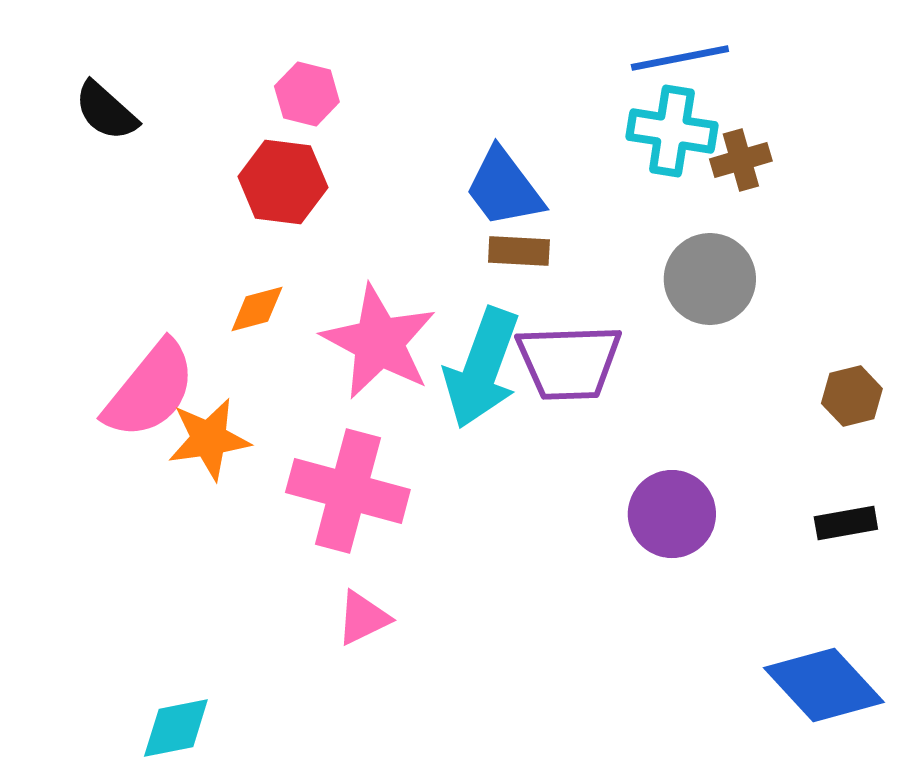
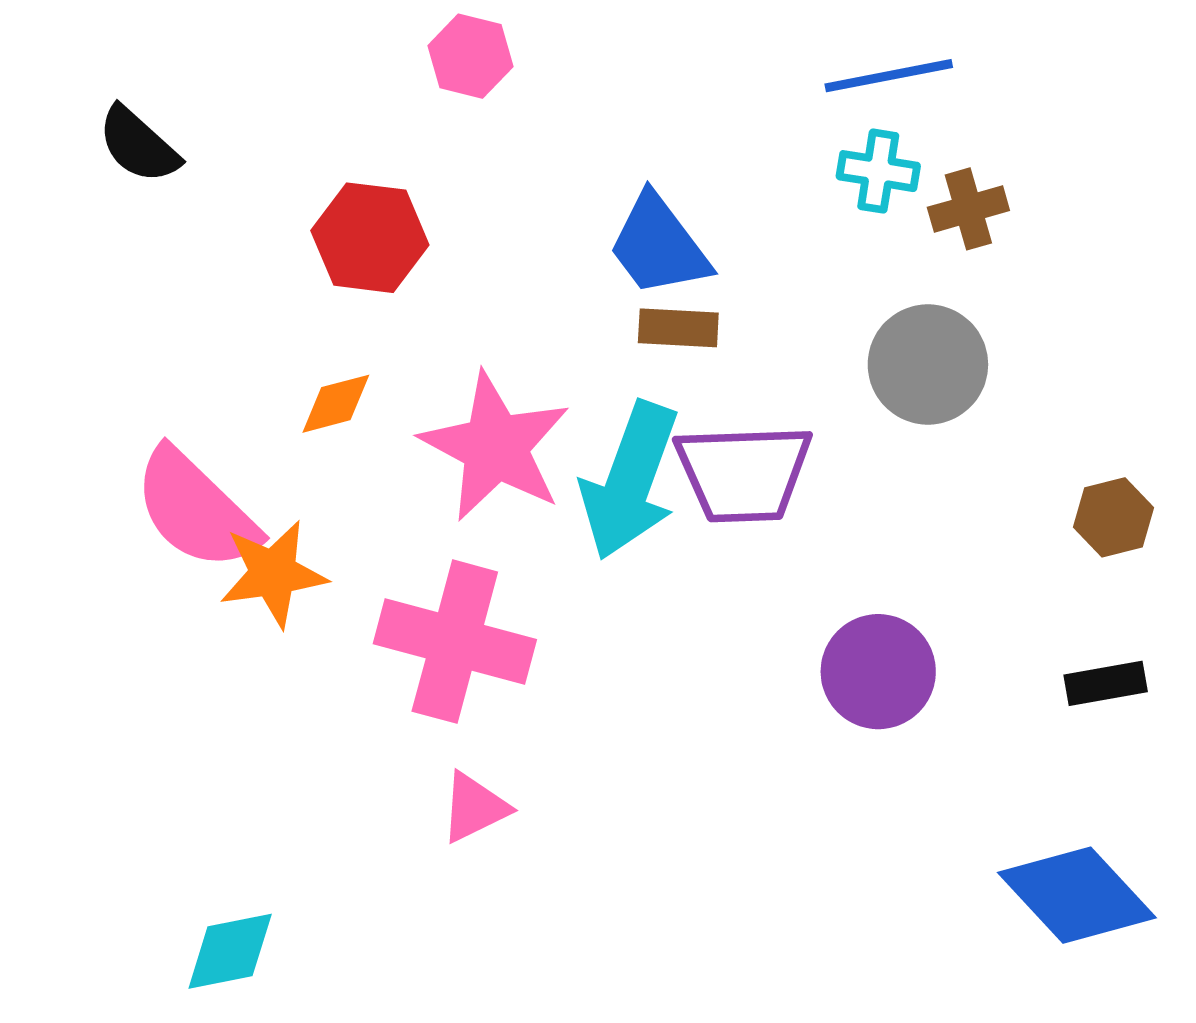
pink hexagon: (307, 94) -> (470, 56), moved
cyan cross: (672, 131) -> (878, 171), size x0.7
pink semicircle: (150, 390) -> (196, 510), turned 95

